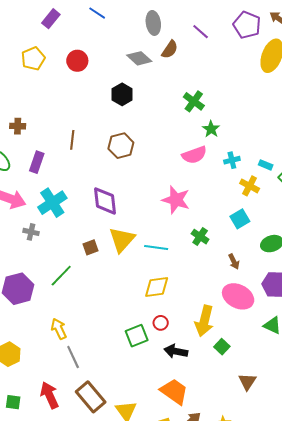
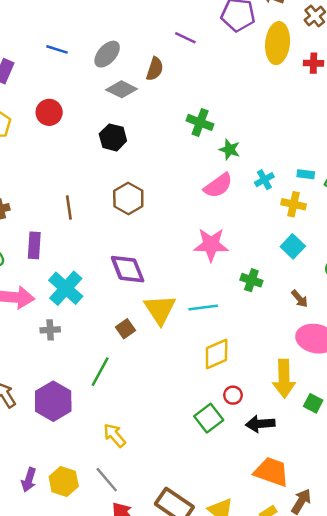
gray ellipse: (153, 23) -> (107, 54), moved, turned 65
gray line: (73, 357) -> (107, 480), moved

